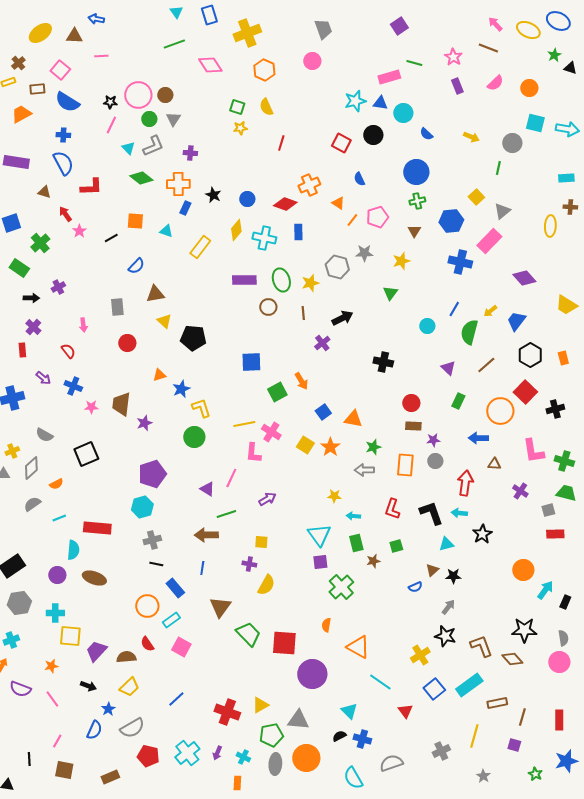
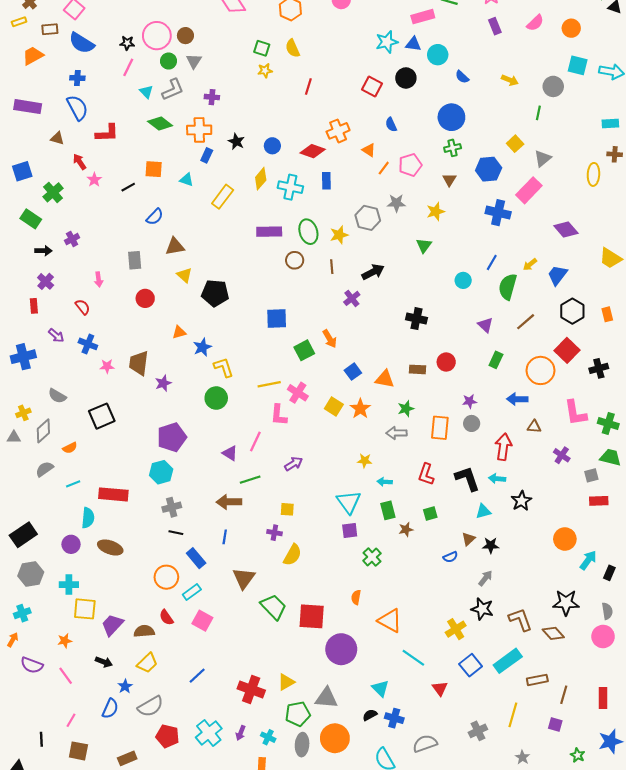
brown rectangle: (413, 426) -> (418, 369), moved
green cross: (341, 587) -> (372, 557), size x0.7

